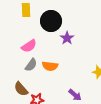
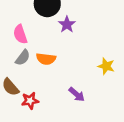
pink semicircle: (29, 46) -> (20, 34), turned 105

